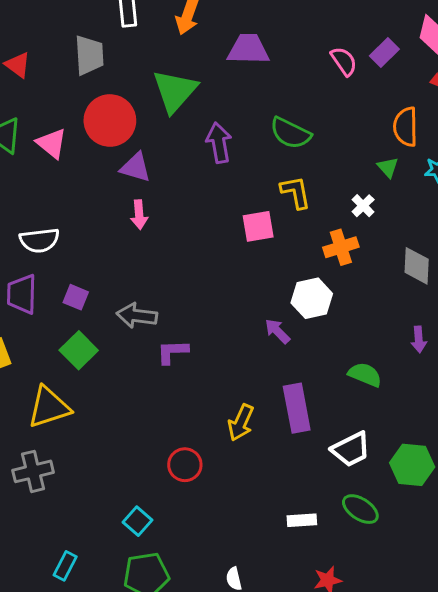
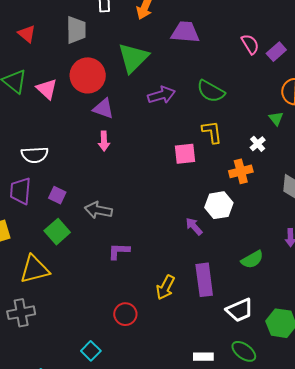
purple rectangle: (384, 53) -> (276, 52), moved
purple arrow: (219, 143) -> (161, 95), turned 80
purple L-shape: (172, 352) -> (119, 251), moved
green semicircle: (365, 375) -> (252, 260), turned 125

